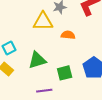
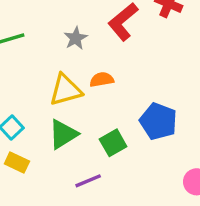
yellow triangle: (43, 21) -> (66, 90), moved

